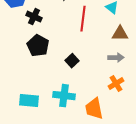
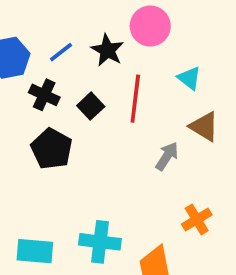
brown triangle: (120, 34) -> (204, 126), turned 30
gray arrow: (116, 58) -> (167, 156), moved, turned -56
black square: (72, 61) -> (91, 106), moved

